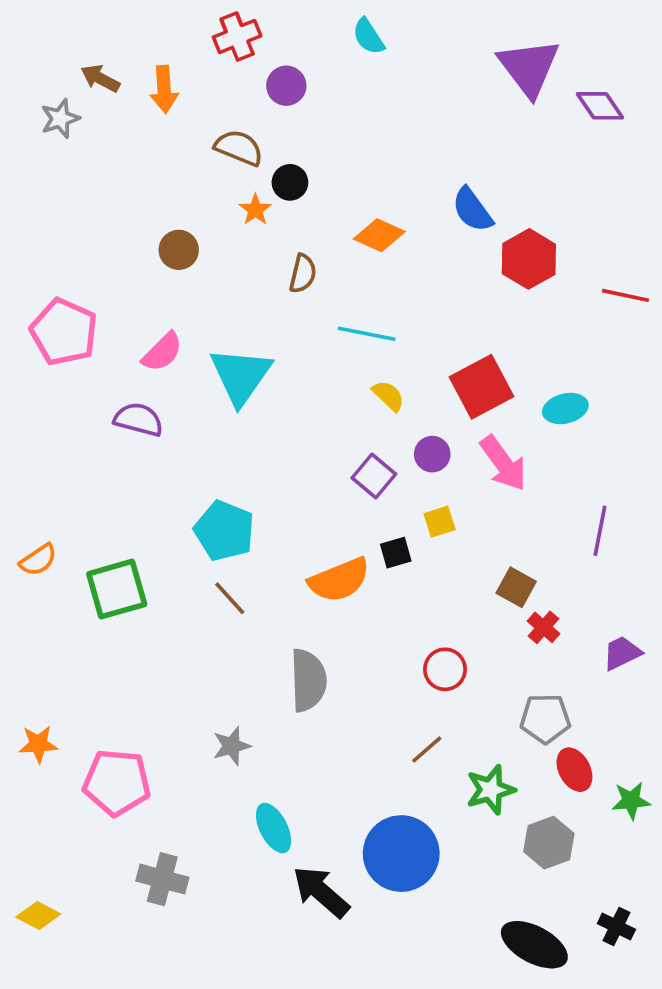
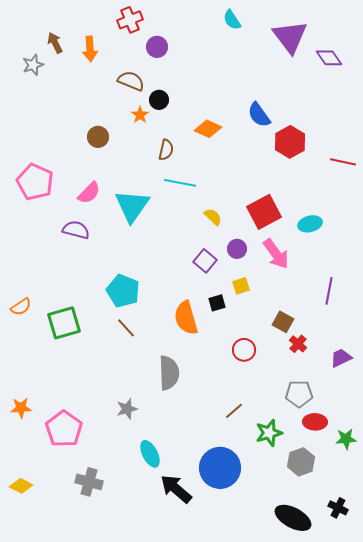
cyan semicircle: (368, 36) -> (232, 20), moved
brown arrow: (100, 78) -> (55, 43), turned 35
cyan line: (367, 334) -> (180, 183), moved
orange semicircle: (339, 580) -> (186, 318), turned 96
red circle: (445, 669) -> (244, 350), moved
red ellipse: (574, 770) -> (315, 422), turned -60
pink pentagon: (117, 782) -> (64, 429), turned 30
yellow diamond: (38, 916) -> (21, 486), moved

